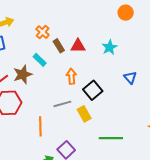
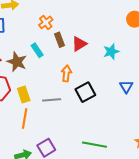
red triangle: (78, 46) -> (79, 44), turned -42
brown star: (23, 74) -> (17, 62), turned 30
yellow rectangle: (84, 114) -> (24, 94), moved

